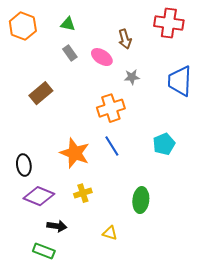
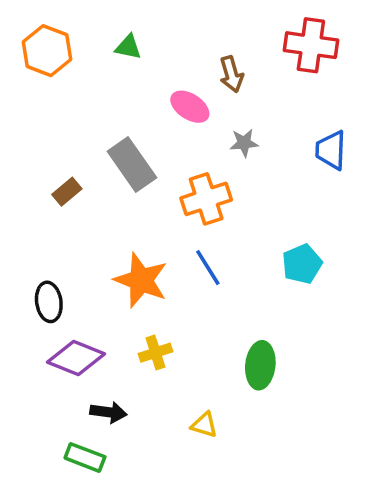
gray rectangle: (70, 53) -> (132, 165), moved, size x1.8
blue trapezoid: (180, 81) -> (331, 150), size x0.7
brown rectangle: (41, 93) -> (67, 192), moved, size x0.7

